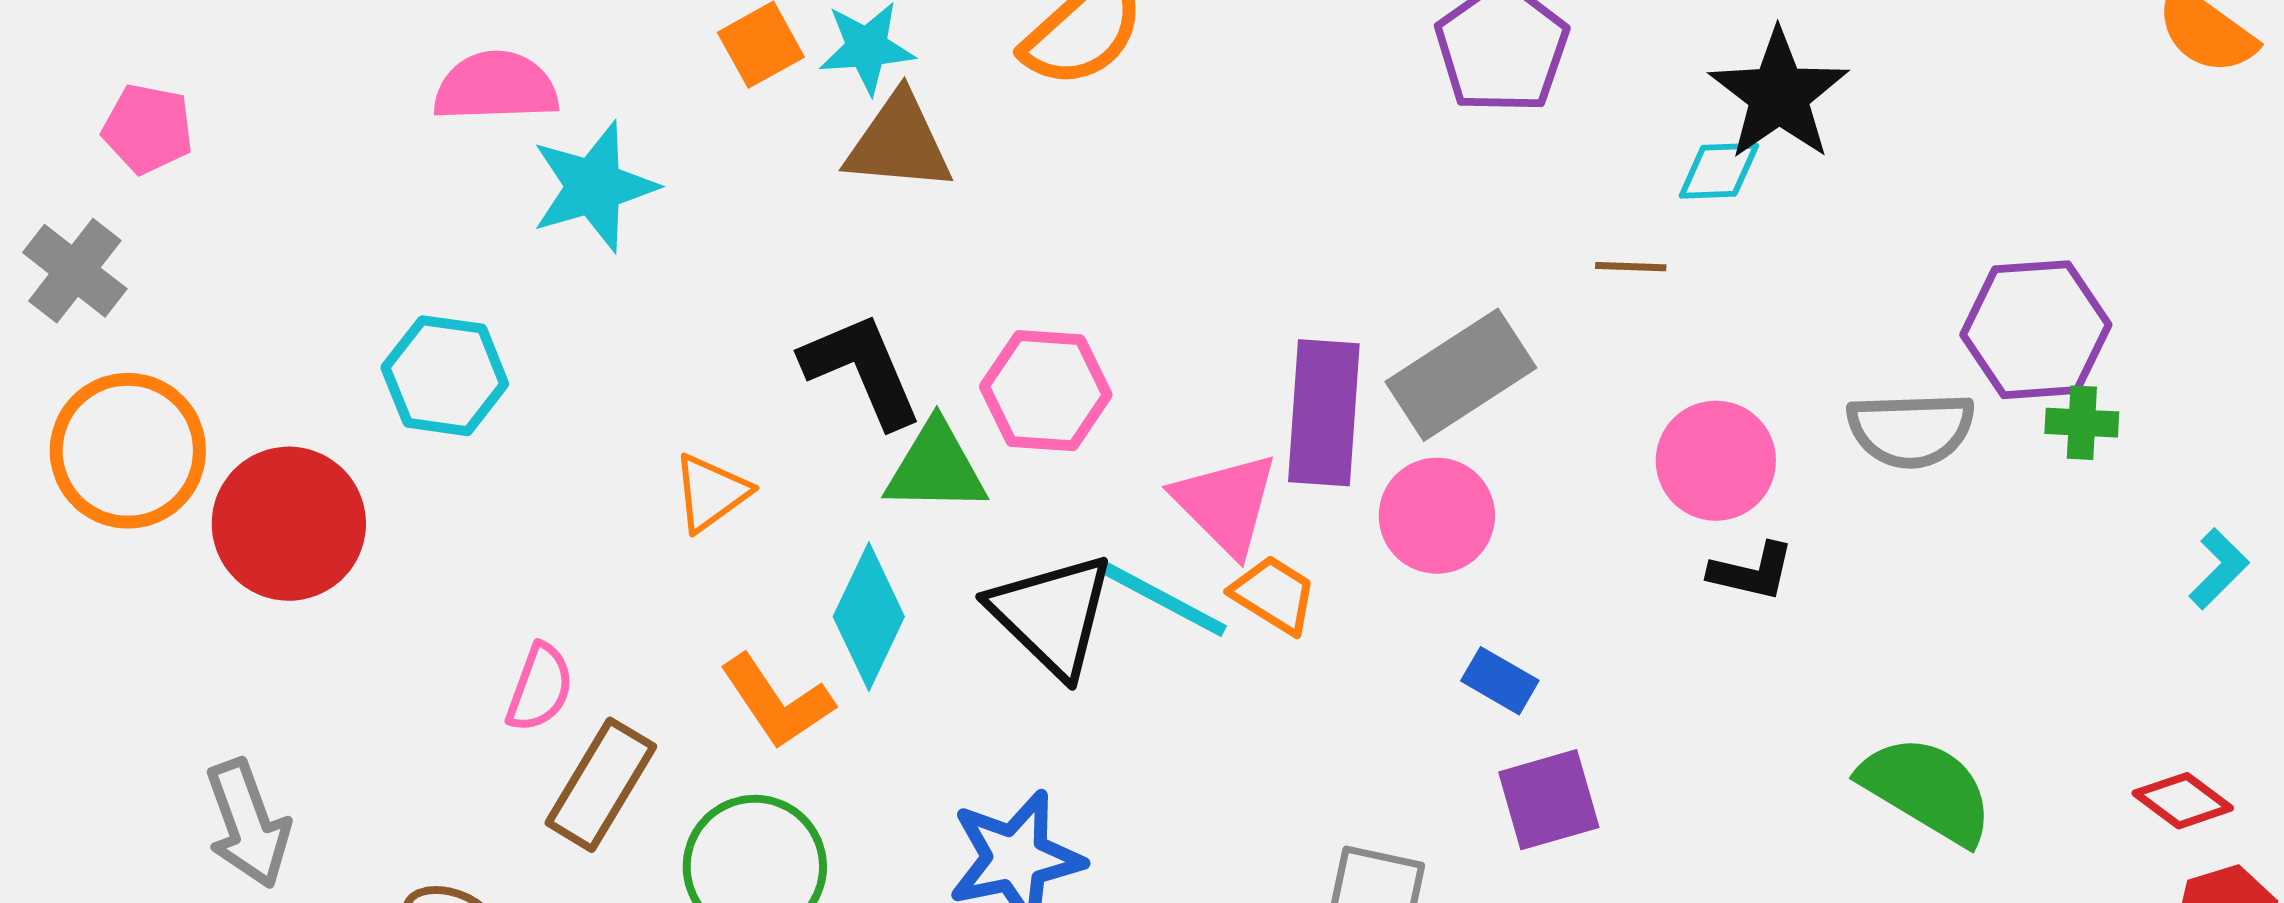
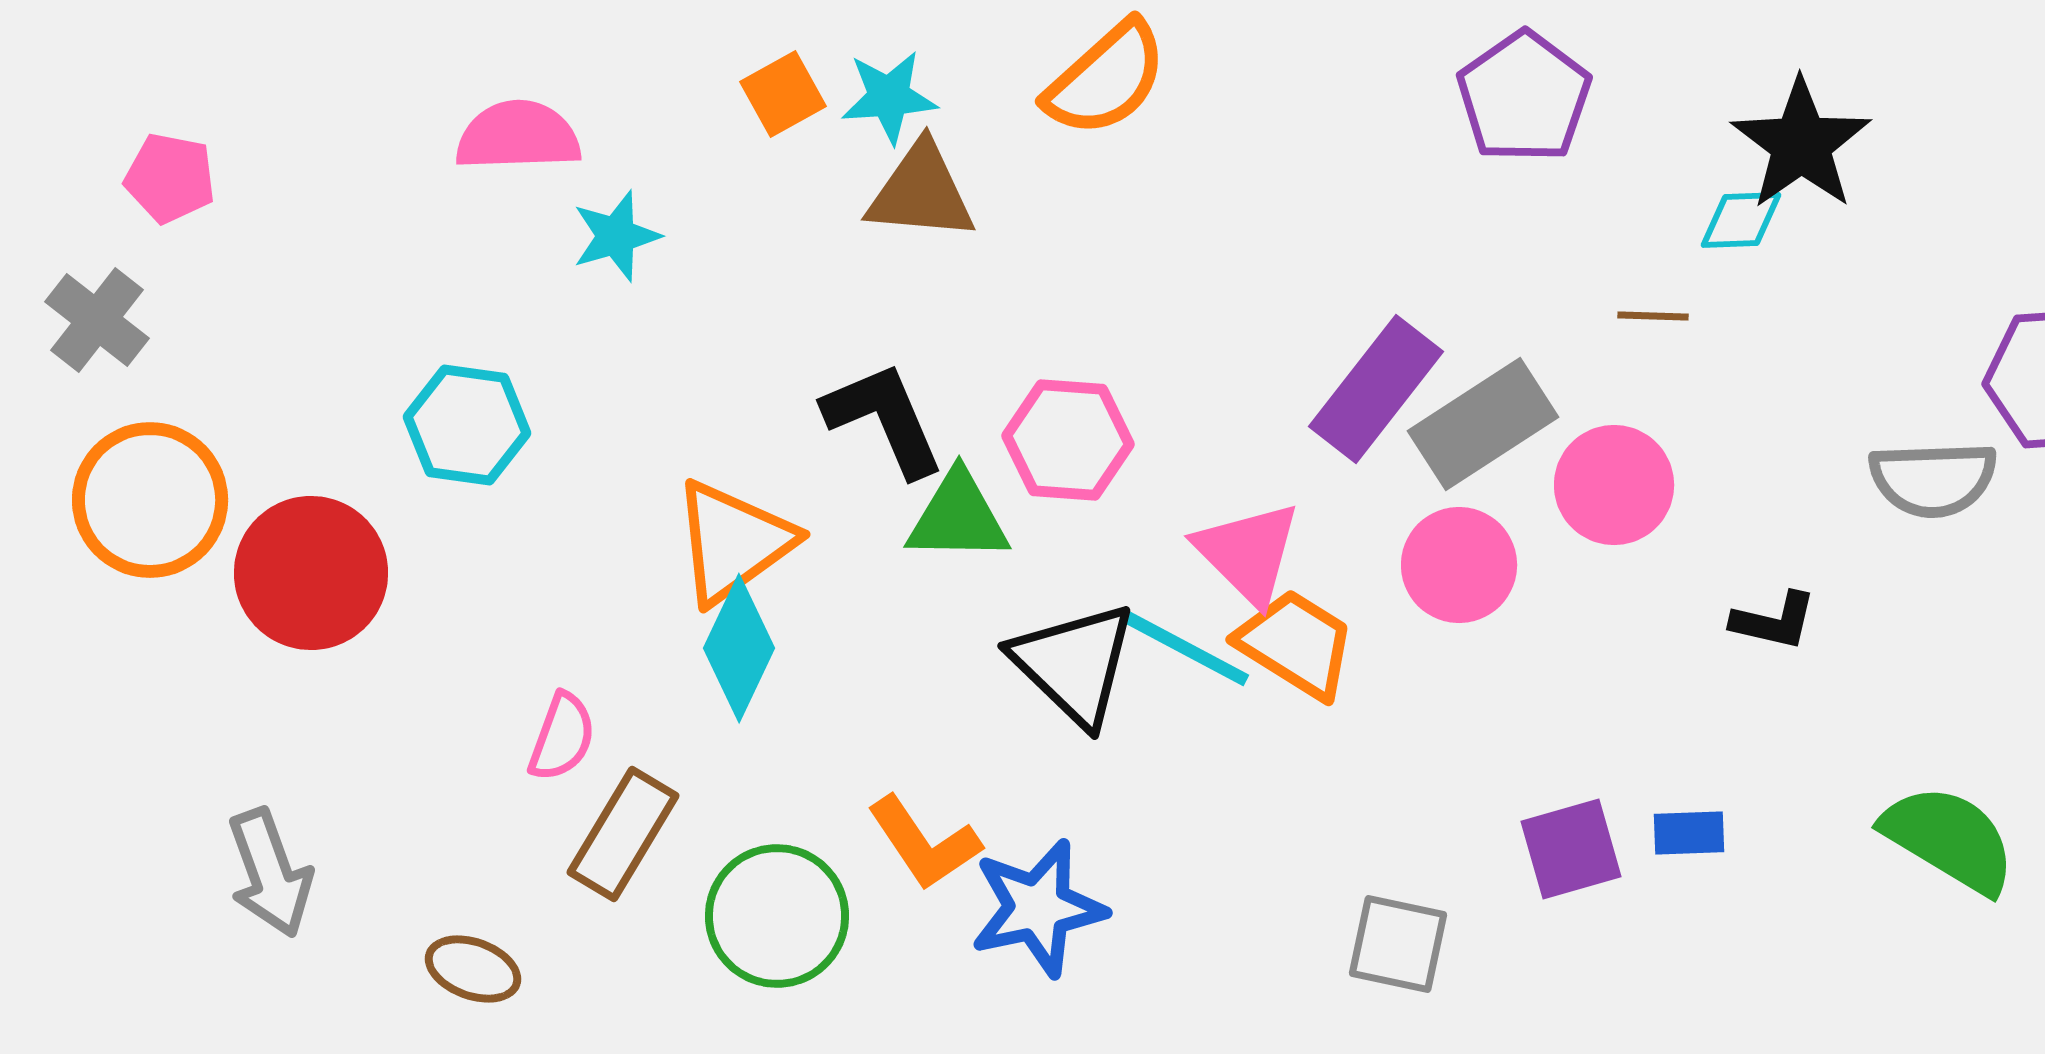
cyan star: (594, 187) -> (616, 236), size x0.7
purple rectangle: (1324, 413) -> (1376, 389), moved, turned 34
pink circle: (1716, 461) -> (1614, 485), moved
orange triangle: (711, 493) -> (733, 542), size x1.6
orange trapezoid: (1274, 595) -> (1296, 644), size x1.4
cyan diamond: (869, 617) -> (739, 648), moved
blue rectangle: (1500, 681) -> (1689, 833), moved, turned -32
orange L-shape: (777, 702) -> (924, 843), moved

